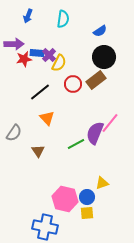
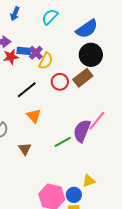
cyan semicircle: (63, 19) -> (50, 17), turned -144
blue semicircle: (100, 31) -> (87, 29), size x1.6

